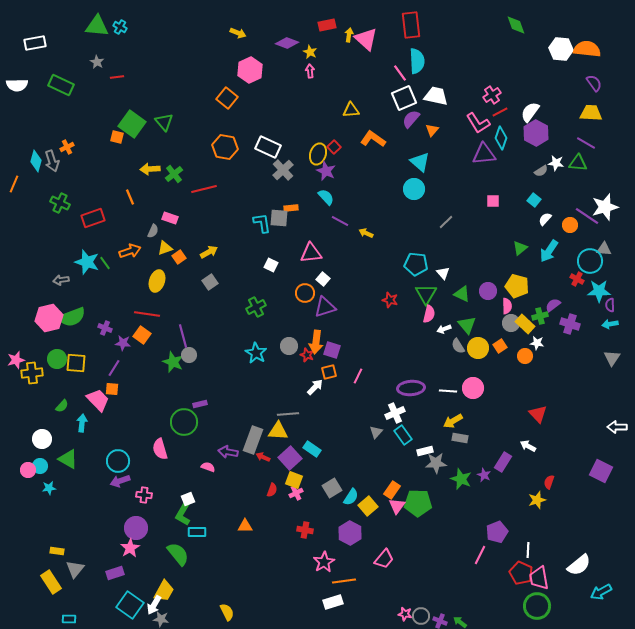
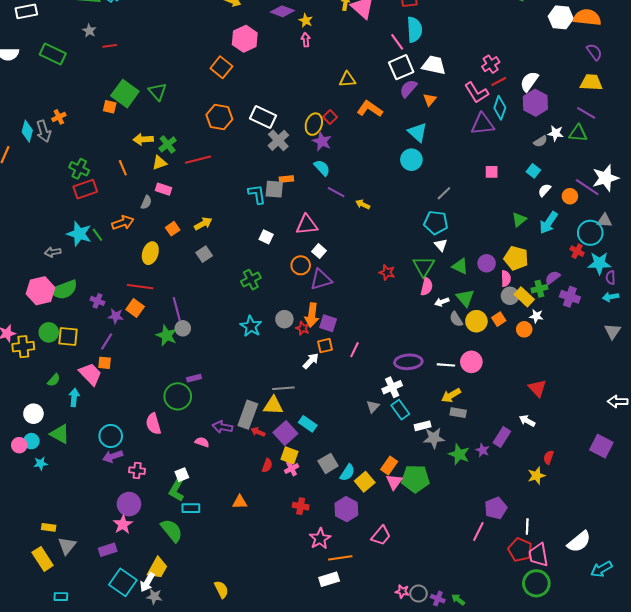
green cross: (60, 203) -> (79, 169), moved
yellow triangle: (165, 248) -> (159, 163), moved
cyan pentagon: (416, 264) -> (436, 223), moved

